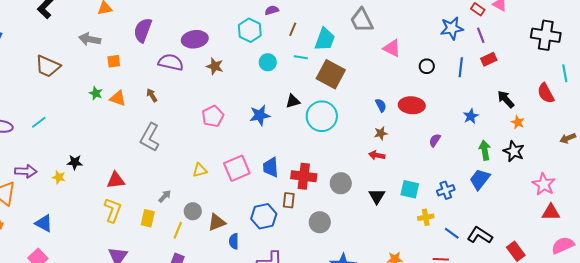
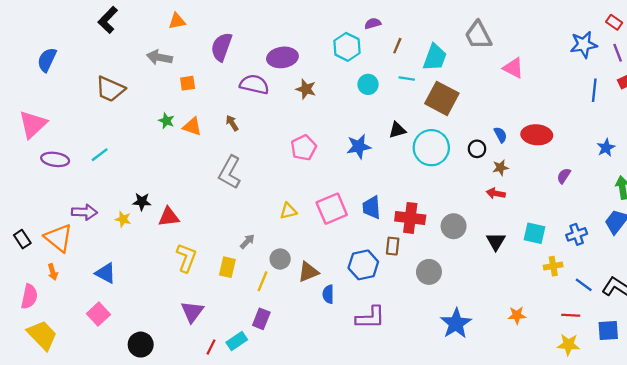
black circle: (427, 66) -> (477, 149), moved
red triangle: (116, 180) -> (169, 217), moved

